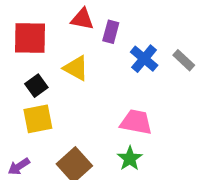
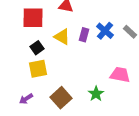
purple rectangle: (111, 32) -> (84, 35), moved
pink trapezoid: (136, 122) -> (120, 75), moved

